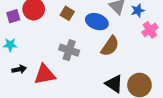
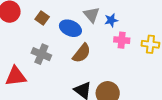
pink cross: (150, 30) -> (122, 40), turned 35

